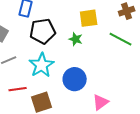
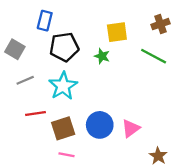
blue circle: (75, 79) -> (100, 125), moved

